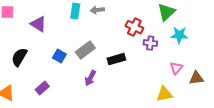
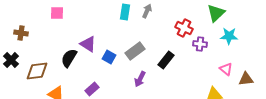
gray arrow: (97, 10) -> (147, 11), turned 120
purple triangle: (38, 24) -> (88, 44), moved
black rectangle: (116, 59) -> (166, 60), turned -36
pink triangle: (176, 68) -> (226, 69), turned -32

